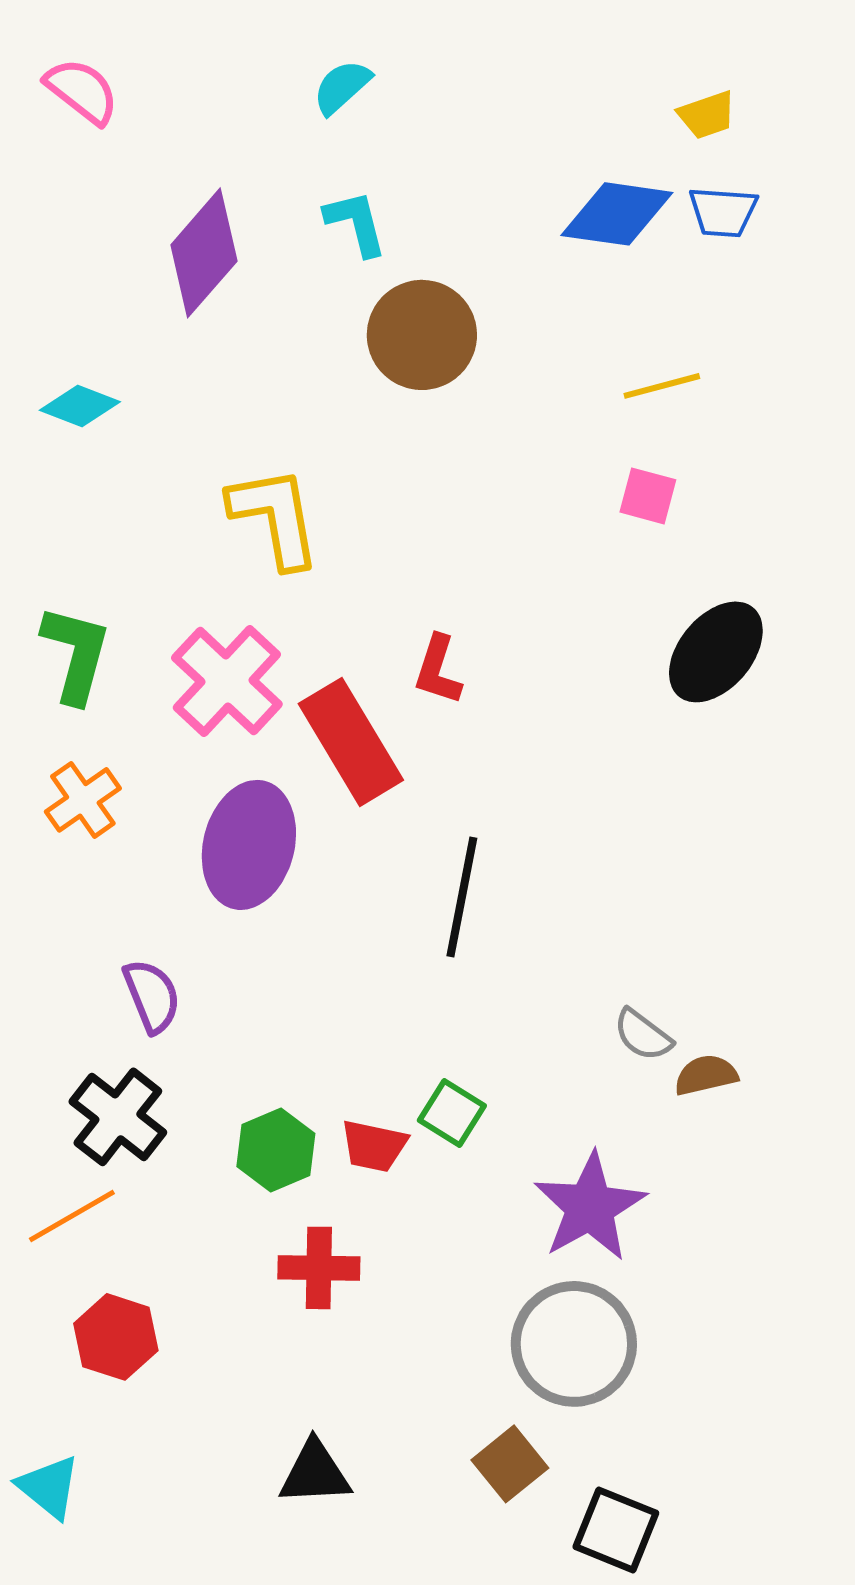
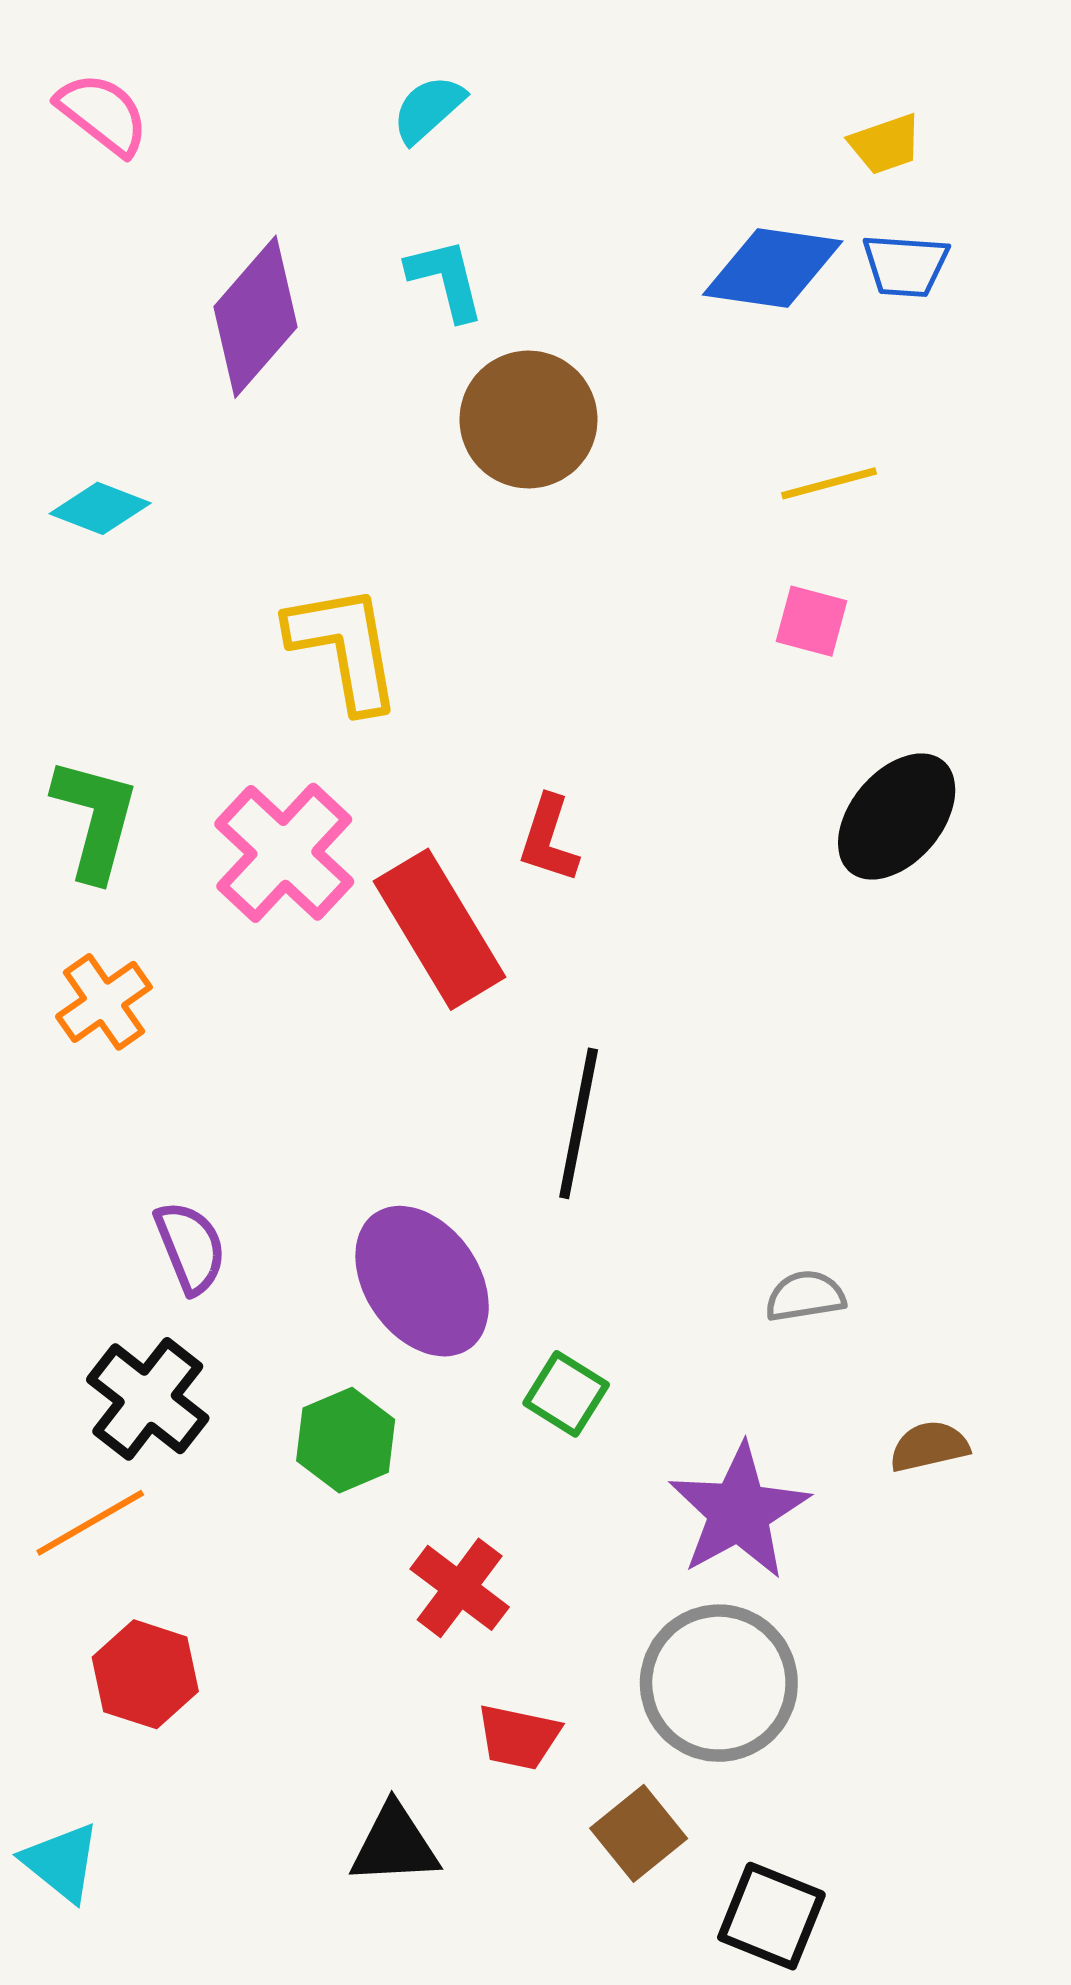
purple ellipse: (249, 845) -> (422, 1281), moved, turned -49
gray semicircle: (643, 1035) -> (805, 1296), turned 134
brown semicircle: (706, 1075) -> (929, 1446), moved
red trapezoid: (374, 1146) -> (518, 1737), moved
red cross: (319, 1268) -> (460, 1588), moved, turned 36

